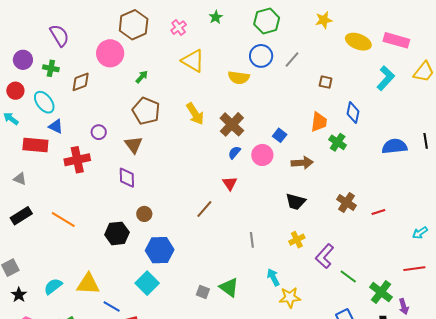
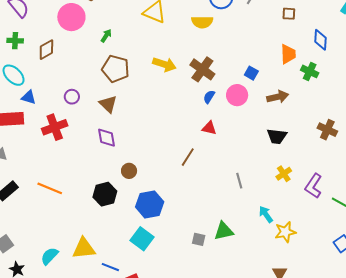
yellow arrow: (195, 114) -> (164, 64), turned -30
red triangle: (230, 183) -> (209, 128), turned -35
green triangle: (229, 287) -> (224, 231), turned -40

